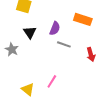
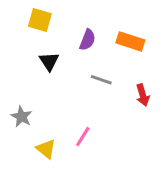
purple semicircle: (55, 28) -> (87, 40), moved
gray star: (12, 49) -> (21, 117), moved

